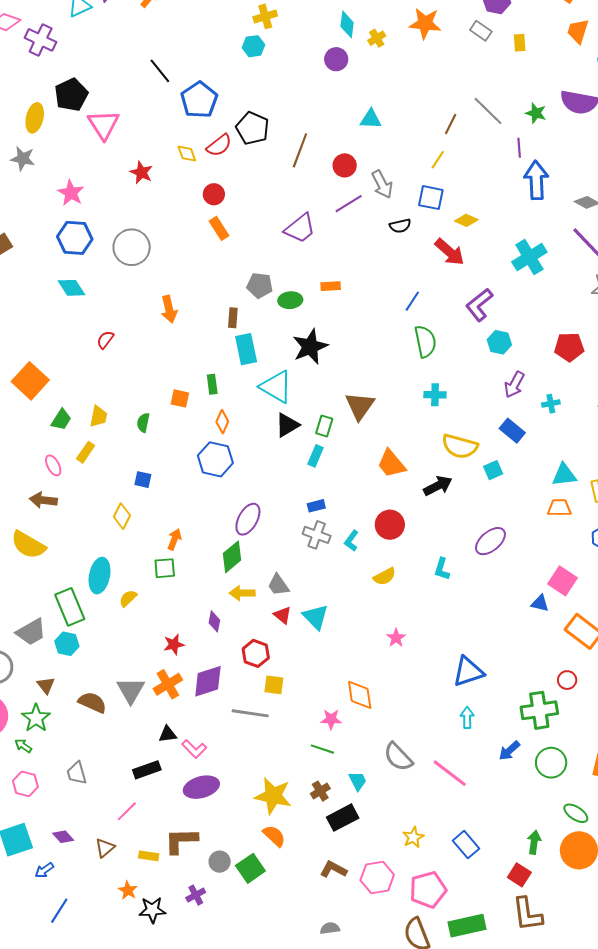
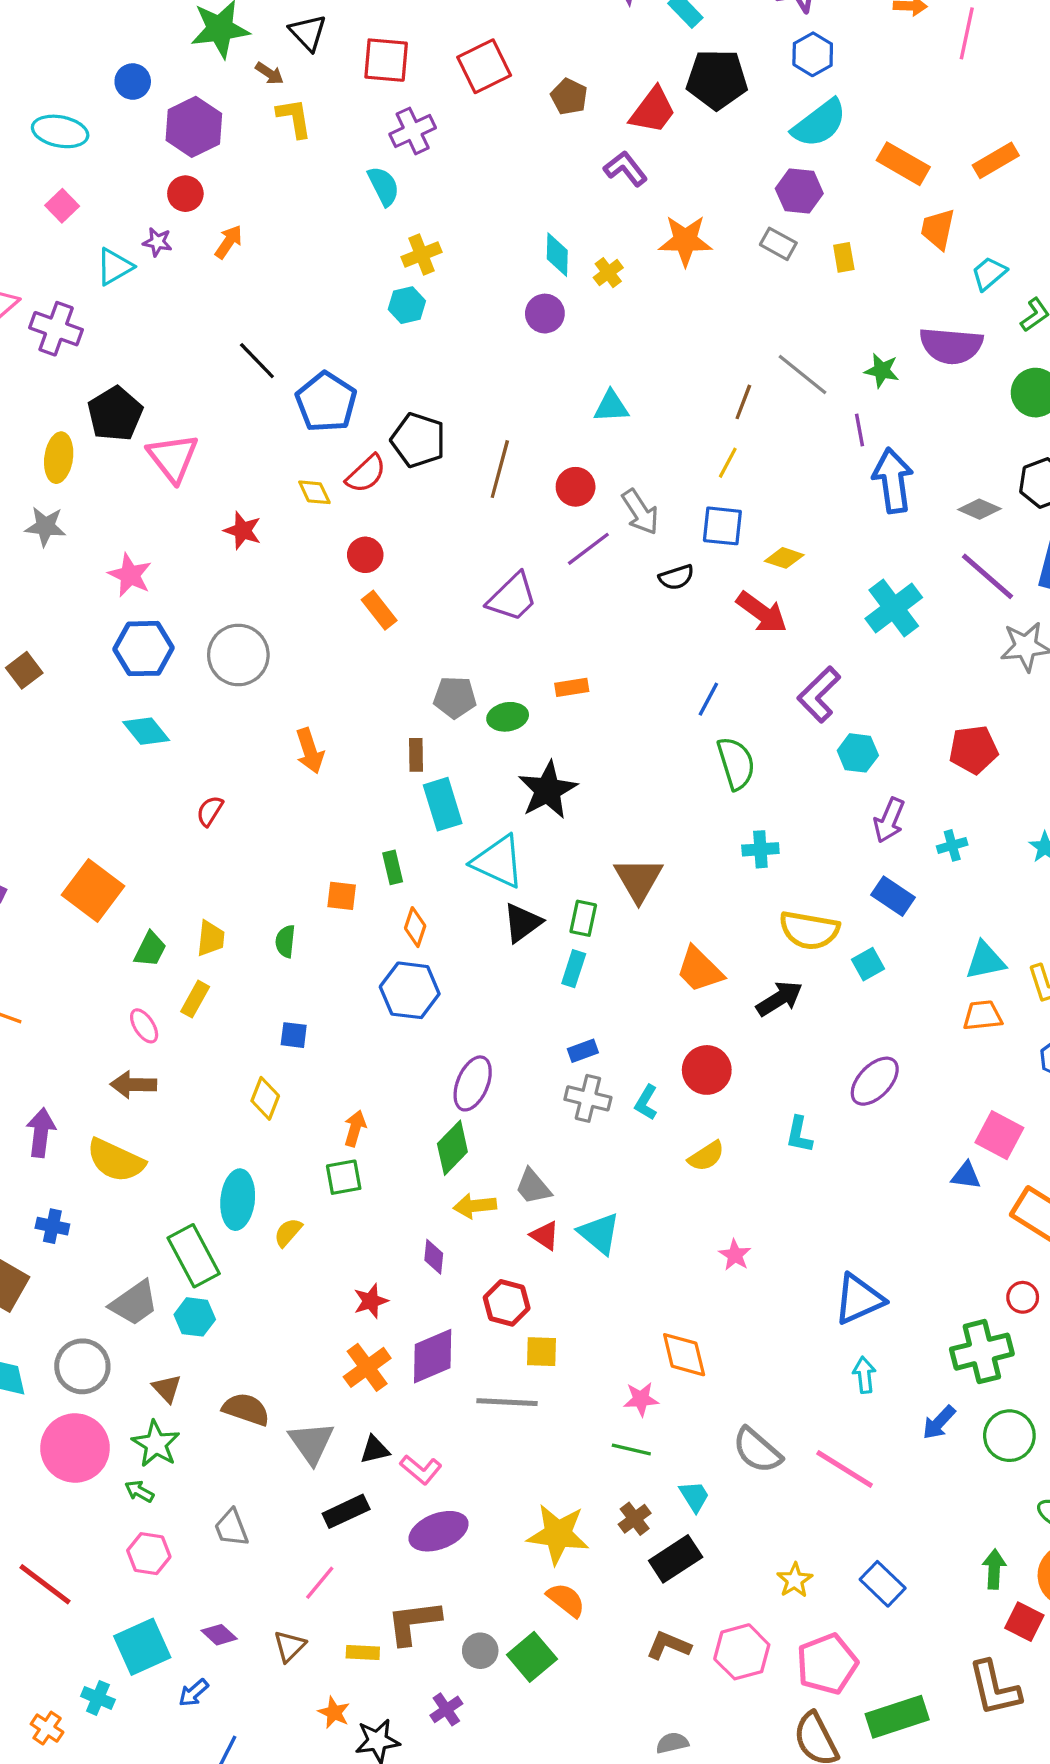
gray triangle: (131, 690) -> (311, 1443), moved
red square: (519, 875) -> (1024, 1622), moved

